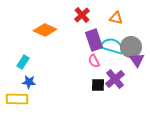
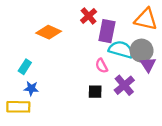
orange triangle: (116, 18) -> (146, 19), moved, size x1.6
purple rectangle: (94, 40) -> (107, 31), moved, turned 30
black square: (98, 85) -> (95, 92), moved

